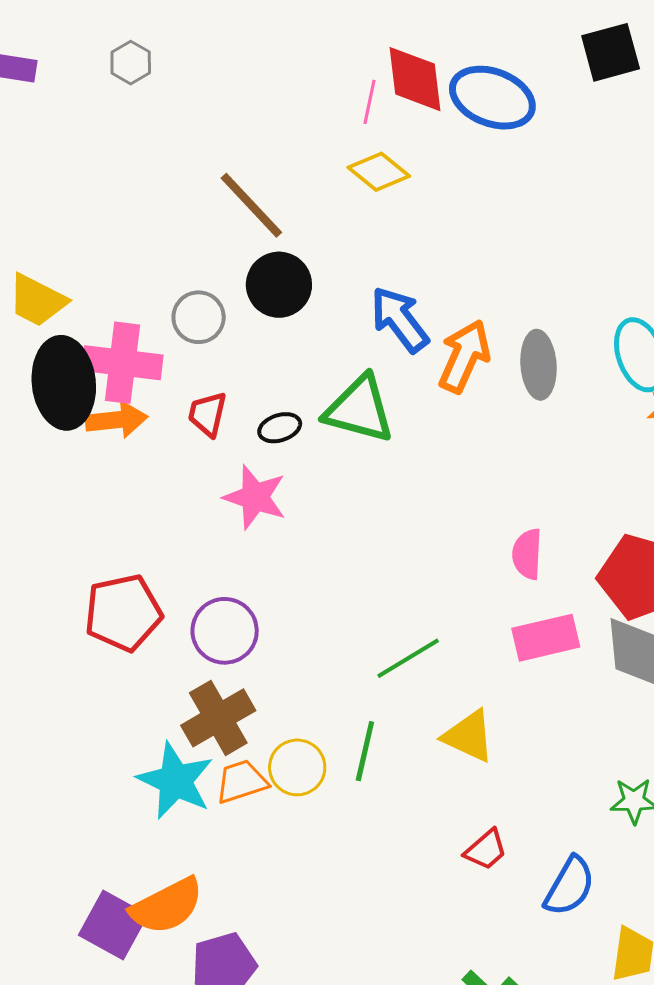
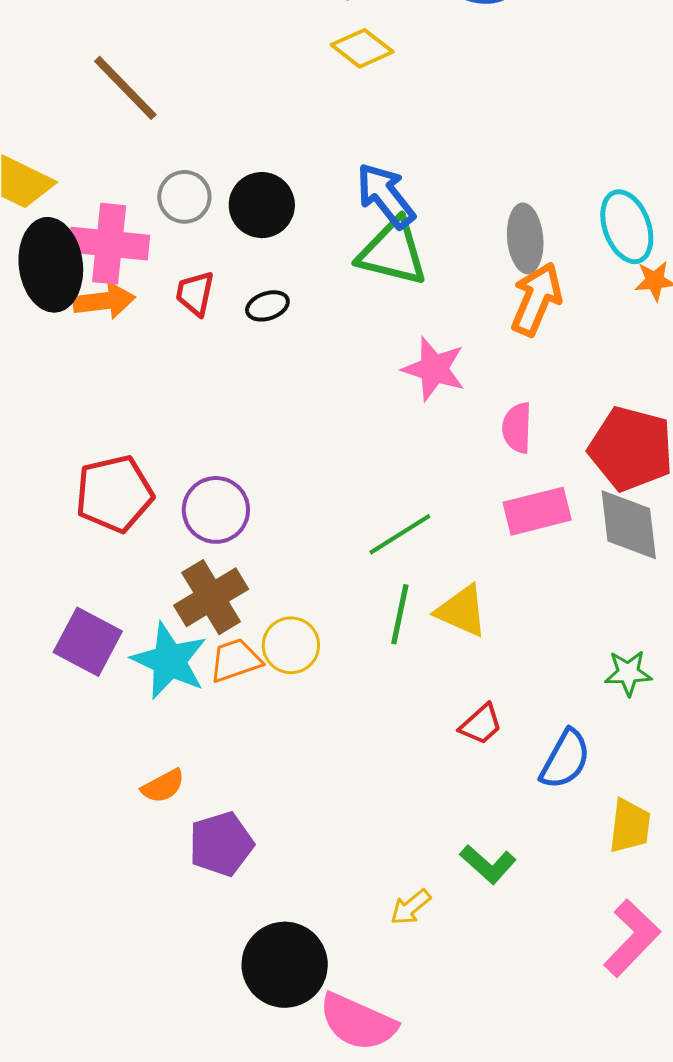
brown line: (251, 205) -> (125, 88), moved
black circle: (279, 285) -> (262, 205), moved
orange arrow: (464, 356) -> (536, 299), moved
green triangle: (359, 409) -> (393, 252), moved
pink star: (255, 497) -> (434, 369), moved
green line: (365, 751) -> (400, 614), moved
orange semicircle: (167, 906) -> (163, 786), size x0.6
purple square: (113, 925) -> (88, 642), moved

